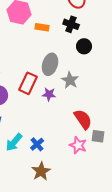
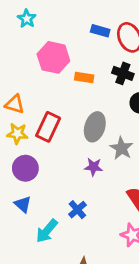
red rectangle: (28, 83) -> (48, 127), moved
blue cross: (37, 144) -> (77, 210), moved

